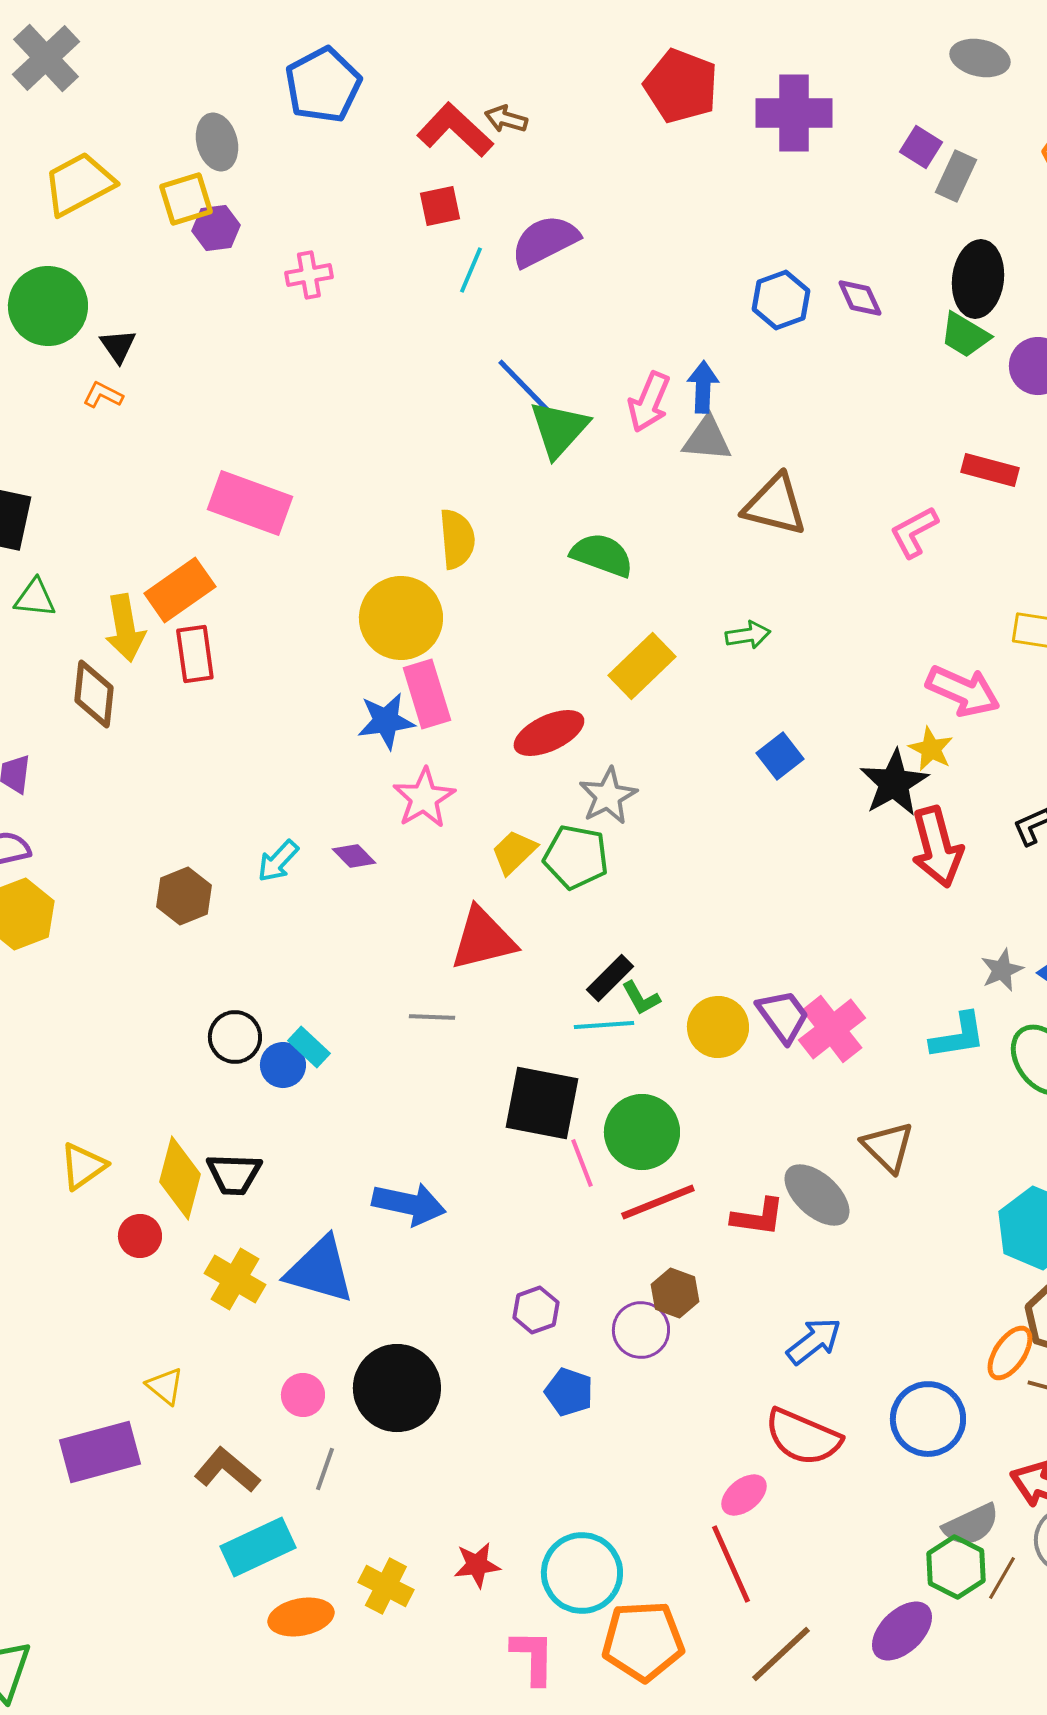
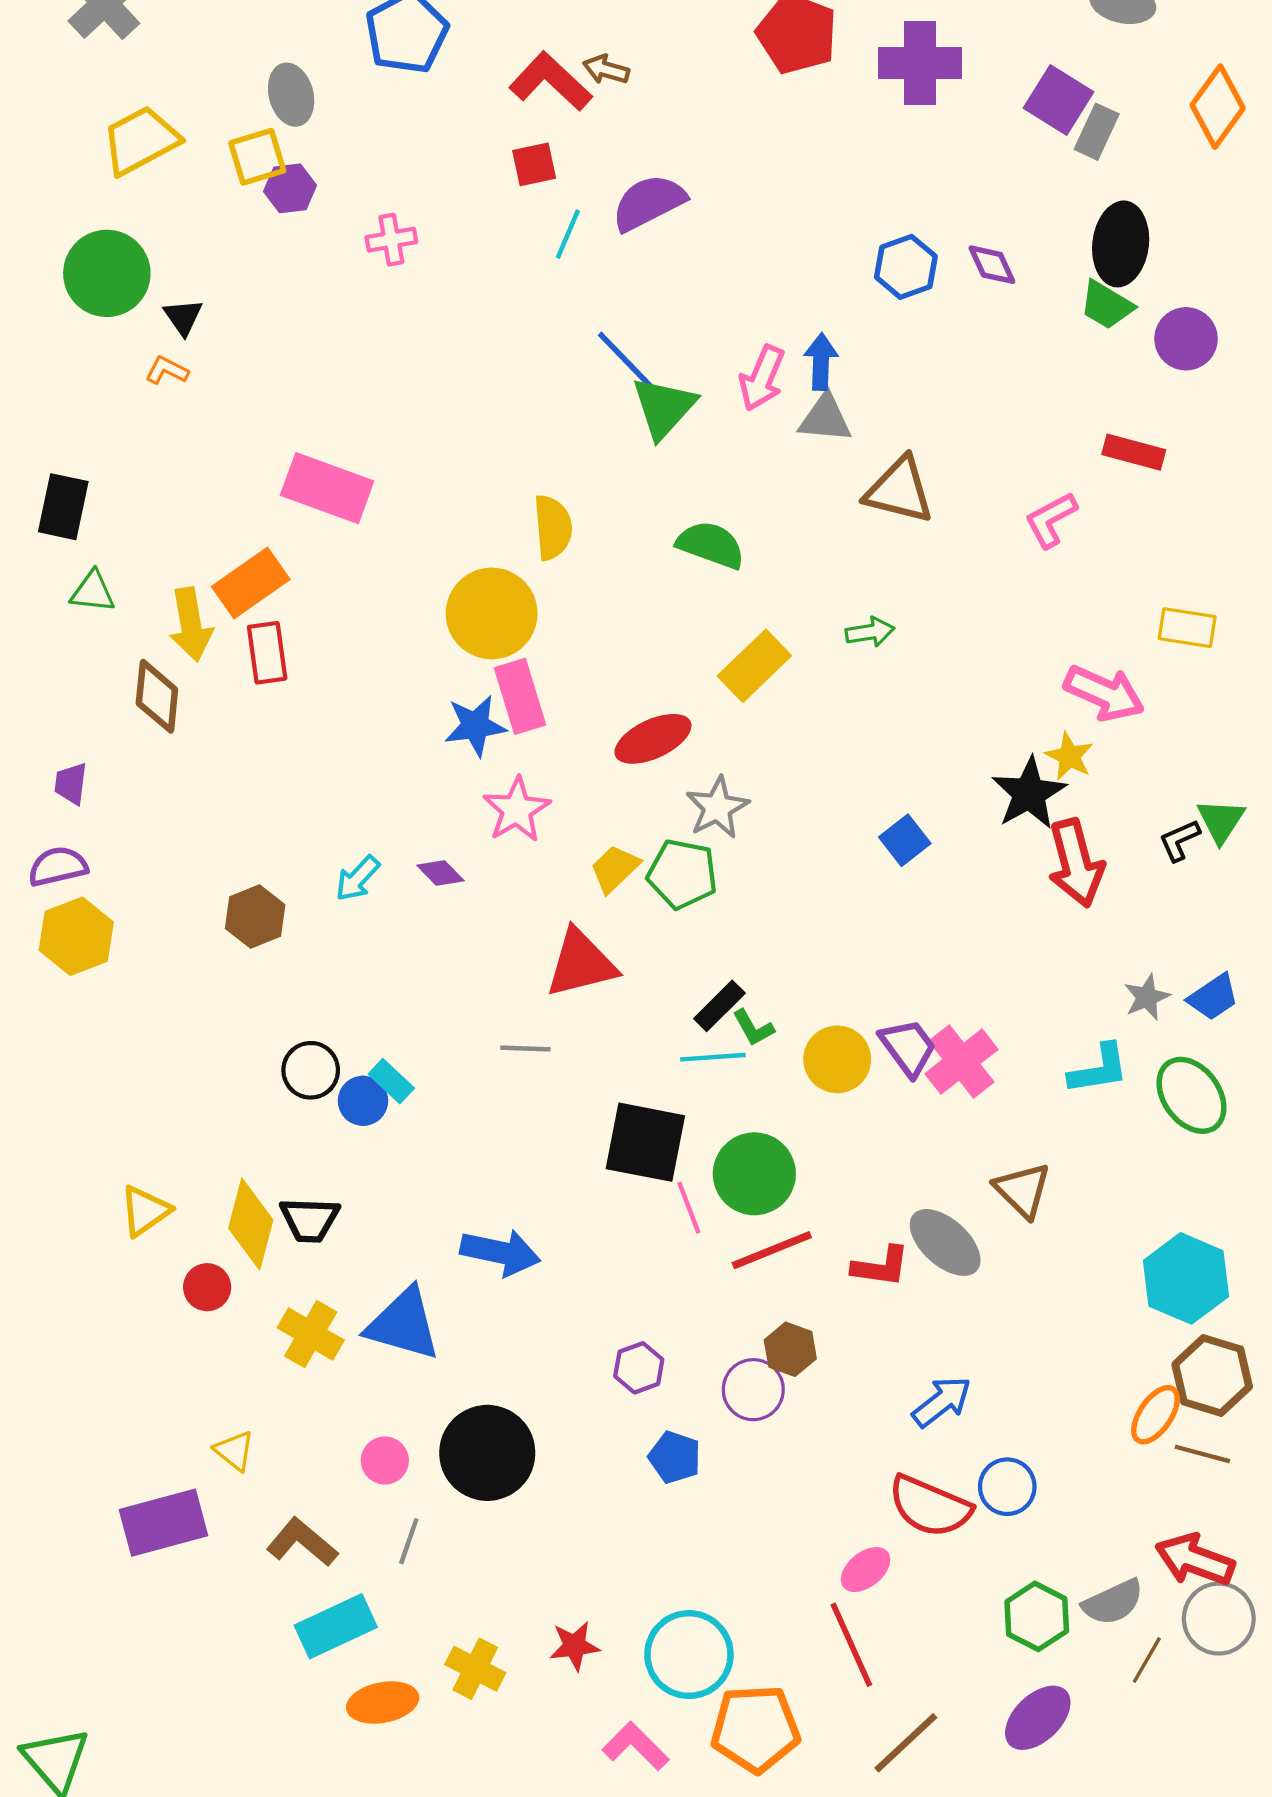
purple square: (921, 147) -> (1058, 100), size x1.5
blue square: (780, 756) -> (905, 840), moved
blue circle: (928, 1419) -> (1007, 1487), moved, size x0.7
green hexagon: (956, 1567) -> (1037, 1616), moved
pink L-shape: (533, 1657) -> (636, 1746), turned -46

